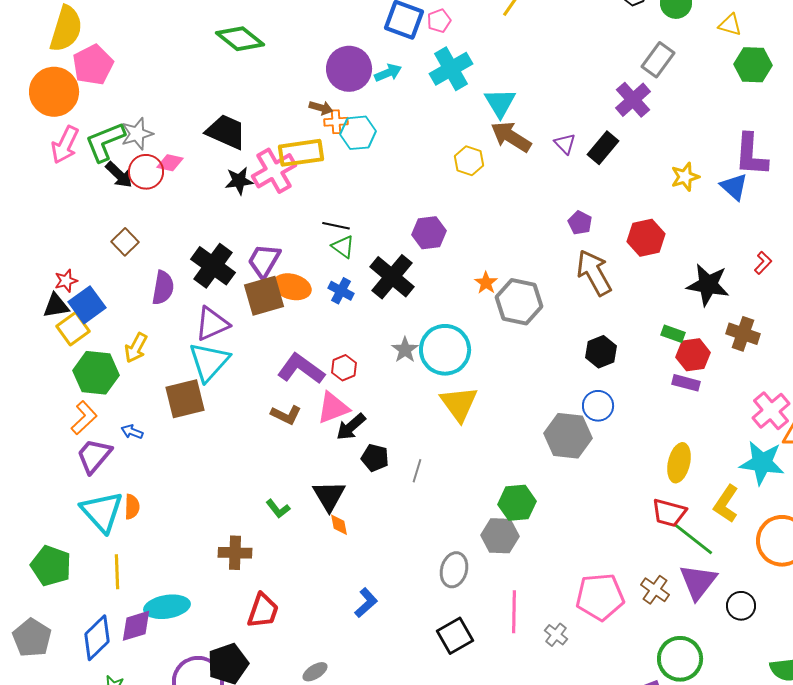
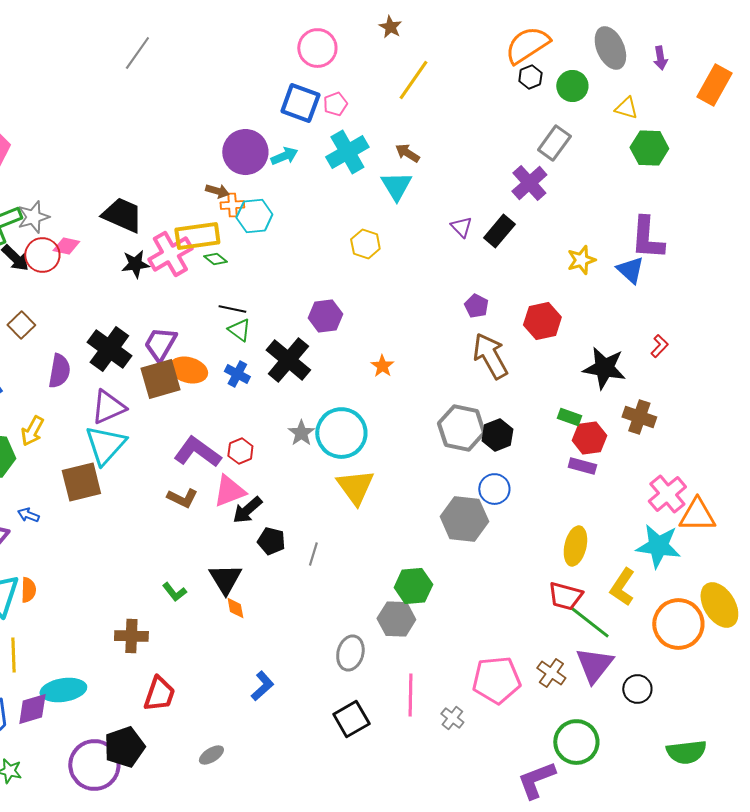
green diamond: (240, 39) -> (215, 259), moved, size x0.5
brown arrow: (511, 137) -> (407, 153), moved, size x0.6
gray hexagon: (519, 302) -> (461, 428), moved

